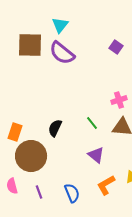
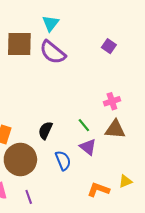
purple triangle: (96, 155) -> (88, 147), moved
orange L-shape: (106, 185) -> (98, 190), turned 50
blue semicircle: (72, 193) -> (63, 161), moved

